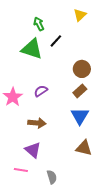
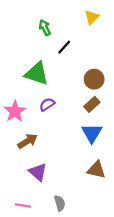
green triangle: (32, 49) -> (37, 73), moved
brown arrow: (37, 123) -> (28, 141), moved, turned -36
pink line: (21, 170) -> (23, 205), moved

